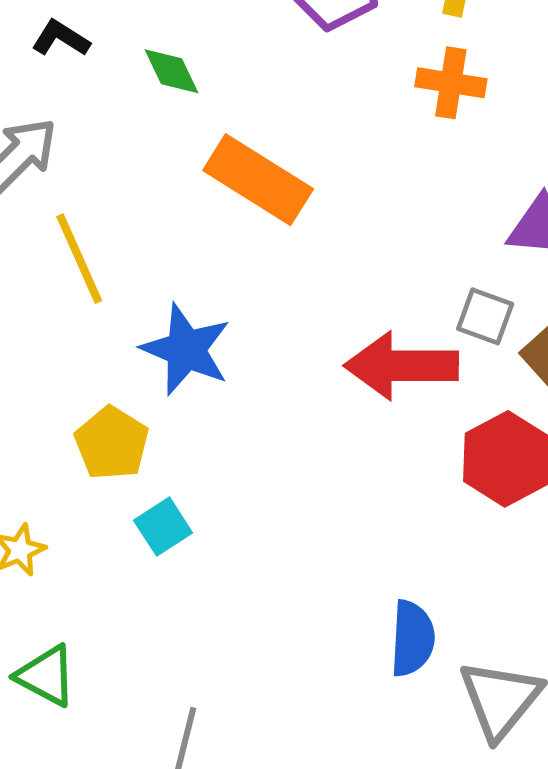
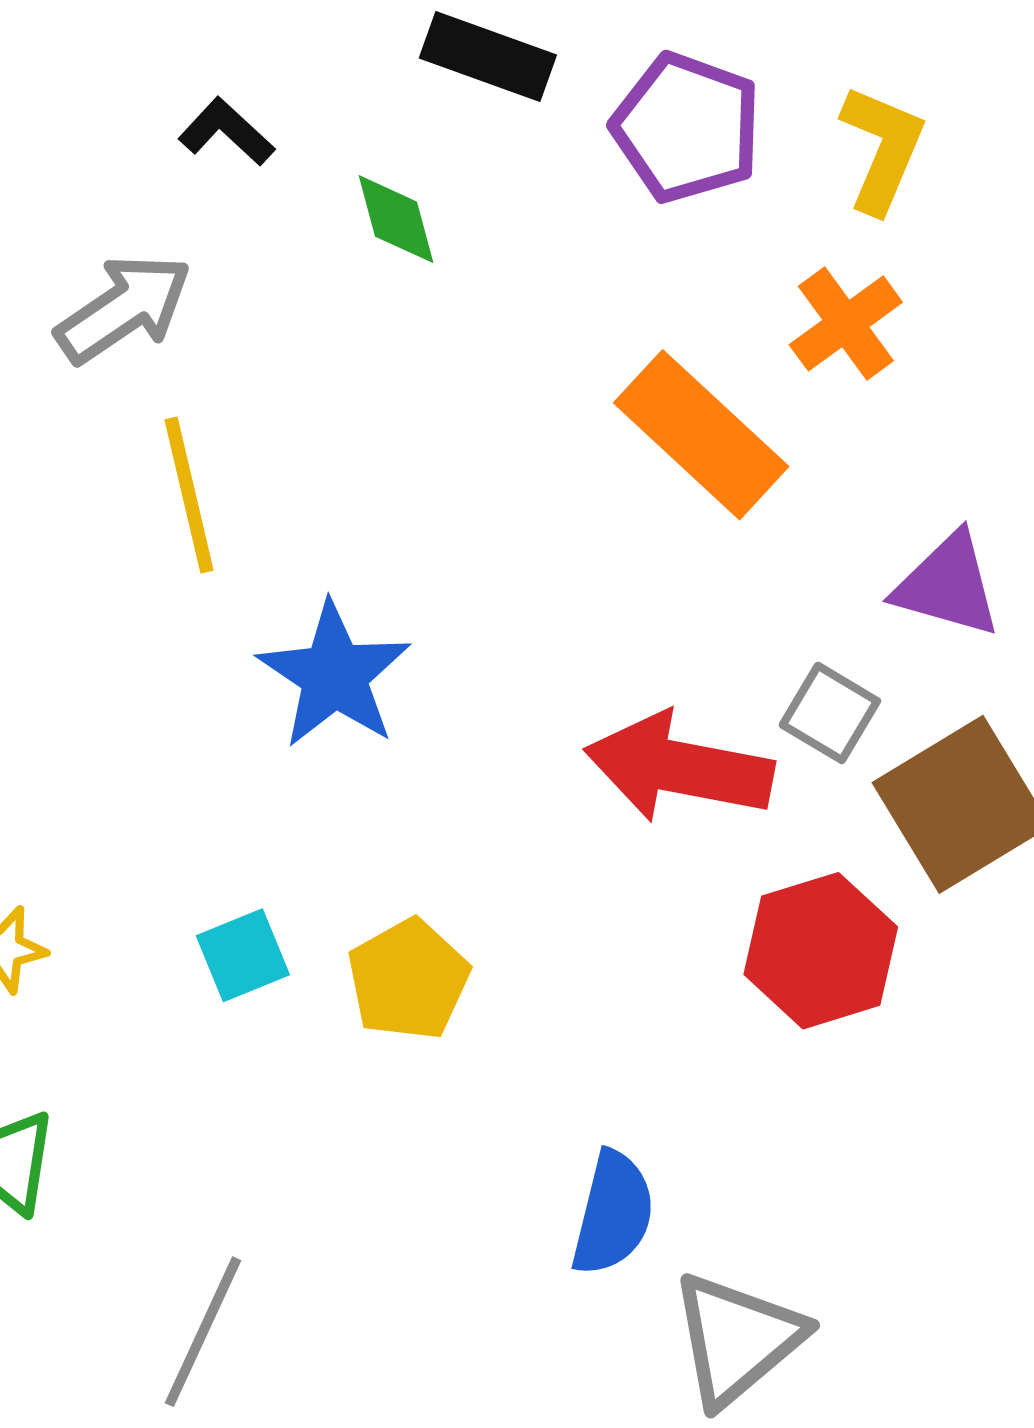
orange cross: (451, 83) -> (846, 323), turned 34
orange rectangle: (258, 180) -> (701, 435), moved
yellow pentagon: (112, 443) -> (408, 980), moved

